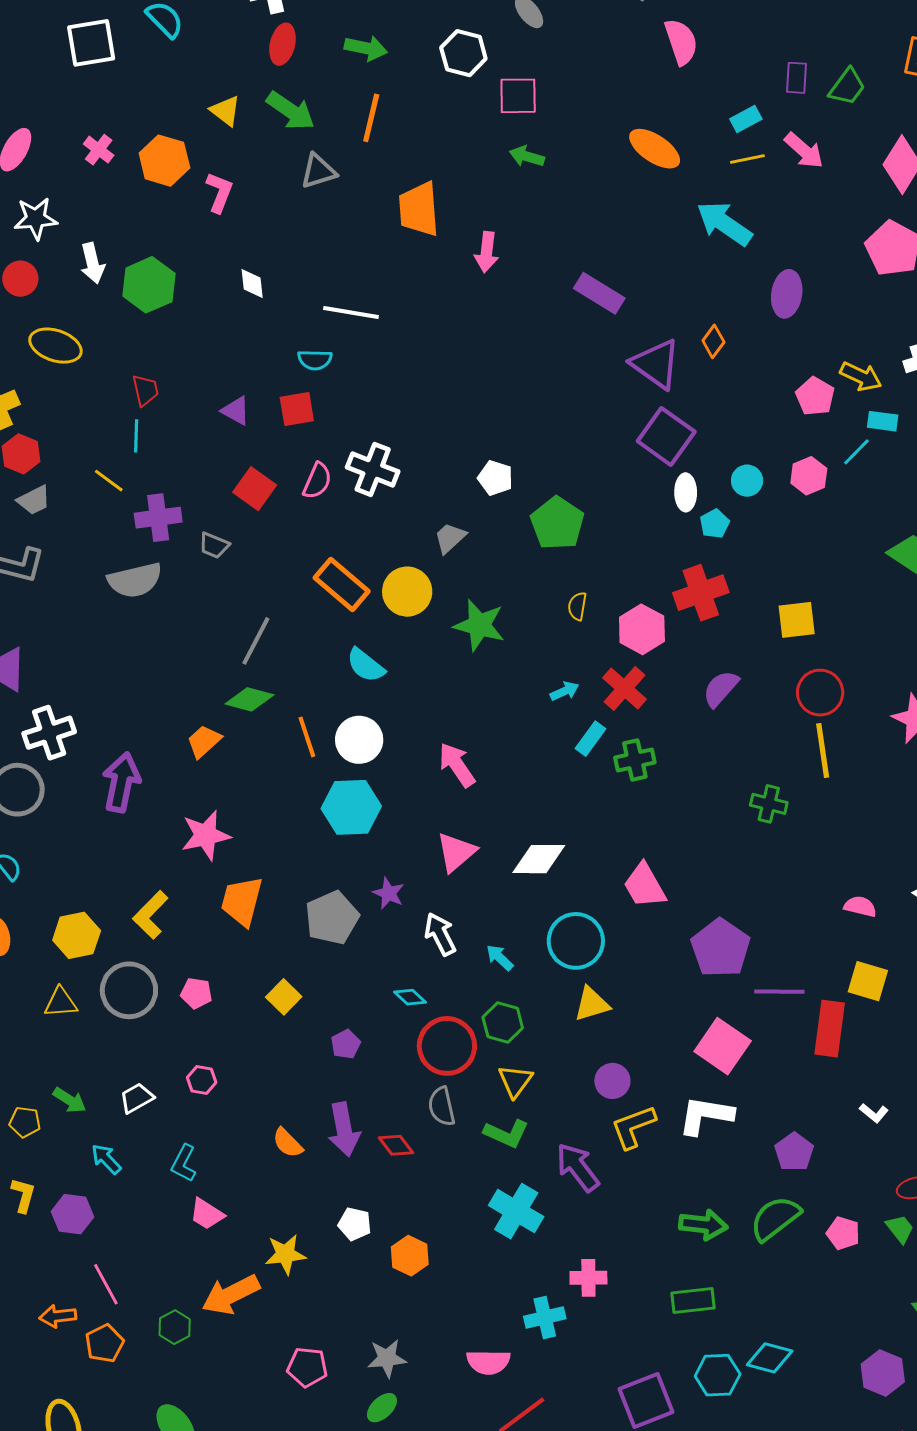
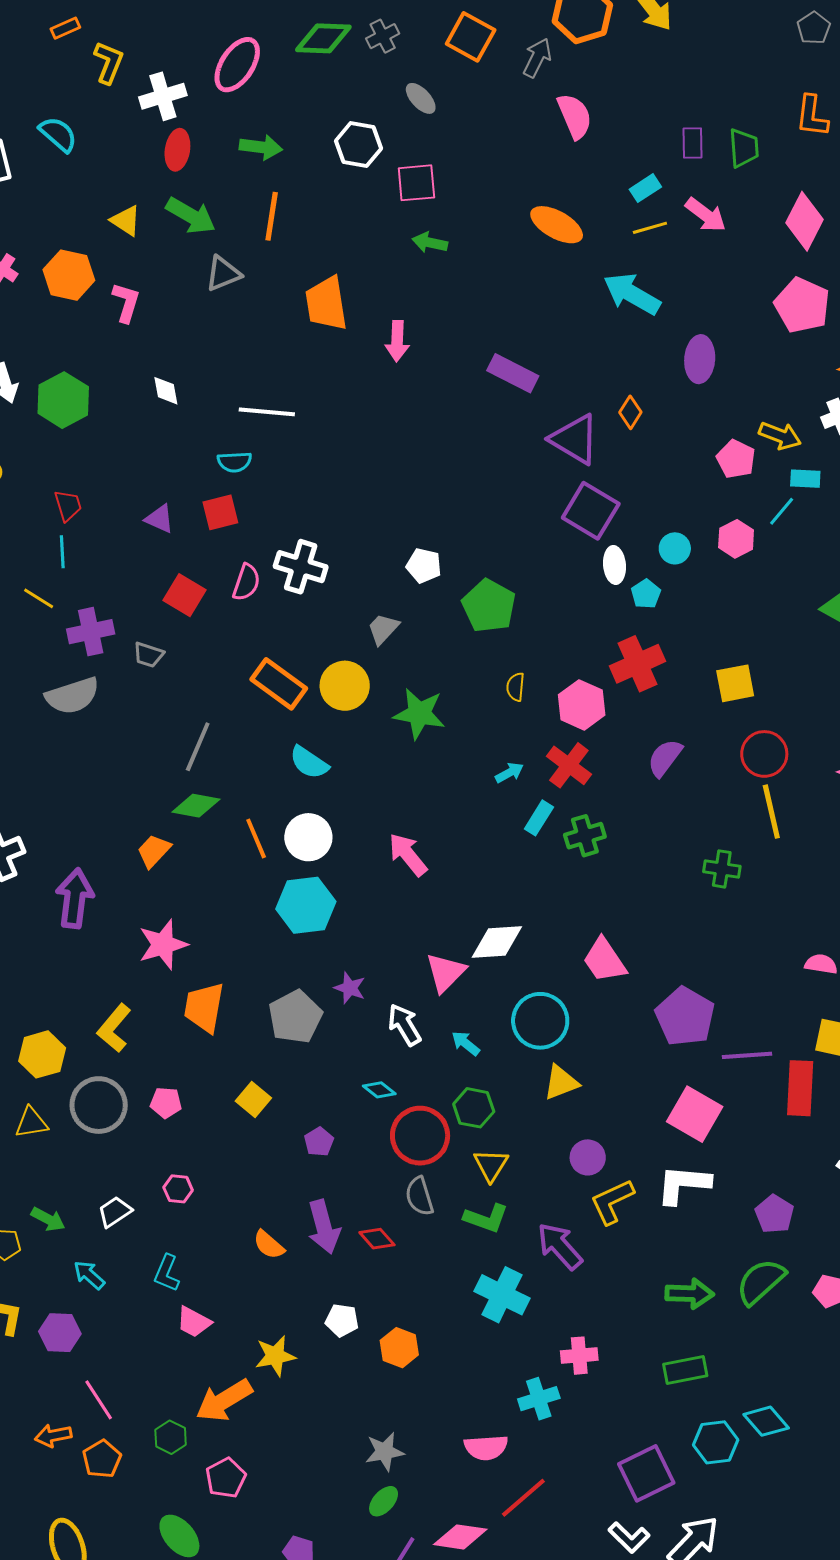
green trapezoid: (847, 87) -> (744, 148), turned -36
pink triangle: (456, 852) -> (446, 972), moved
cyan diamond: (770, 1358) -> (766, 1421), turned 39
pink pentagon: (307, 1367) -> (226, 1478), moved, turned -30

